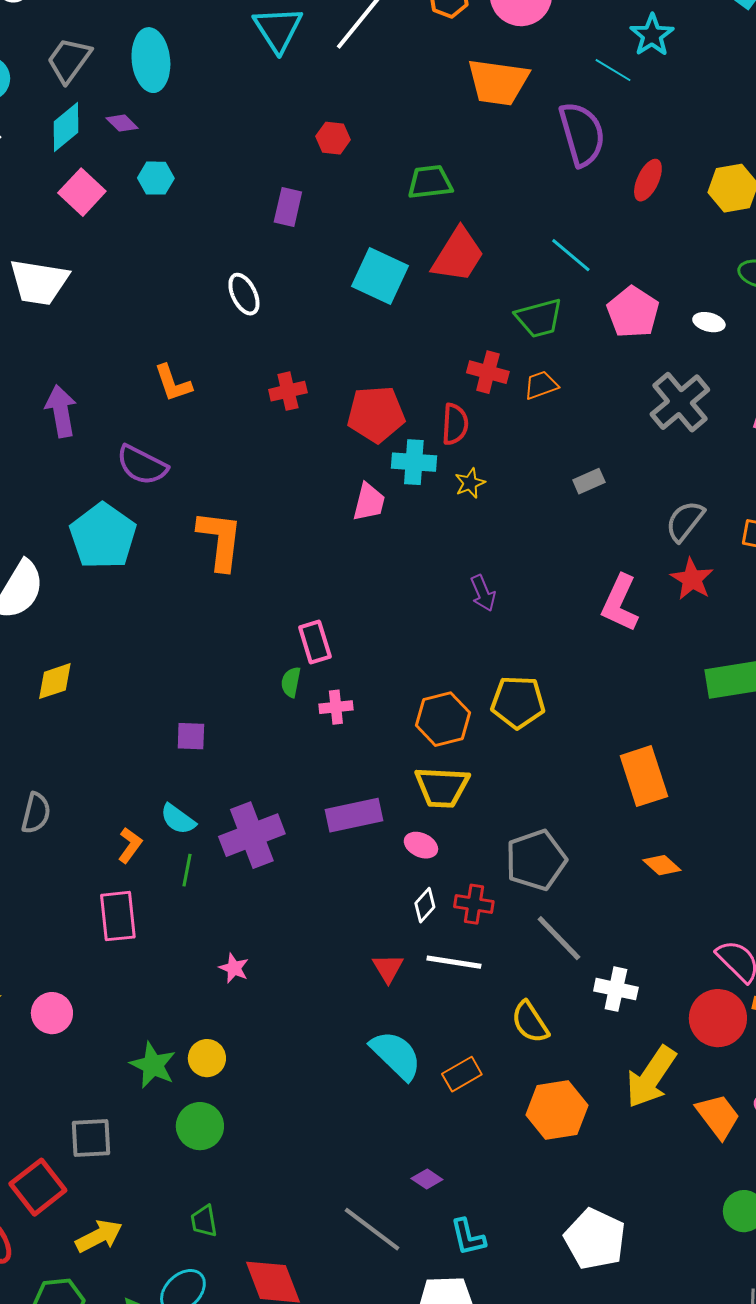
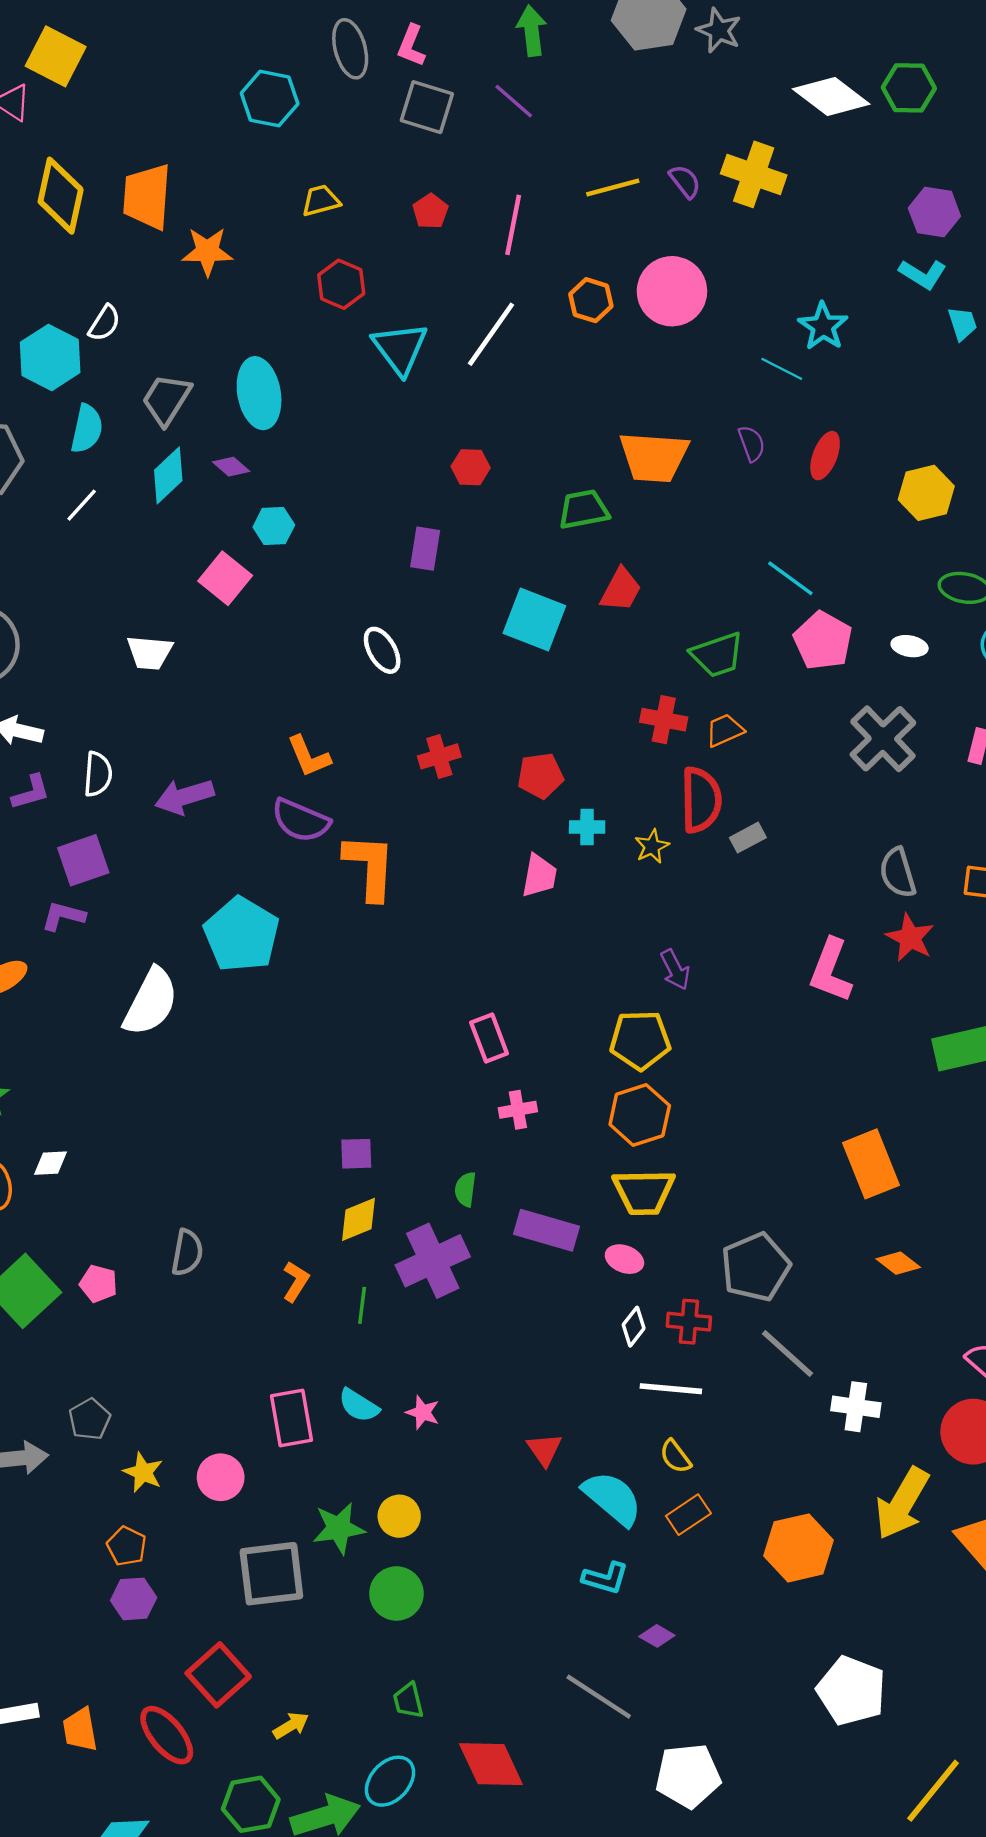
orange trapezoid: (498, 82) -> (654, 457), moved
purple semicircle: (582, 134) -> (752, 444), size x0.5
red ellipse: (648, 180) -> (825, 456), moved
pink square: (82, 192) -> (225, 578), moved
red trapezoid: (458, 255) -> (621, 590), size x0.7
cyan line: (571, 255) -> (790, 578), moved
white trapezoid: (39, 282) -> (150, 653), size x0.7
purple arrow: (61, 411) -> (184, 797), turned -93
red pentagon: (376, 414) -> (540, 776), size x0.7
red semicircle: (455, 424) -> (701, 800), moved, size x1.4
cyan cross: (414, 462) -> (587, 827), size x0.7
purple semicircle: (142, 465) -> (301, 820), moved
gray rectangle: (589, 481) -> (748, 838), moved
gray semicircle: (685, 521) -> (898, 873), turned -51
orange L-shape: (220, 540) -> (370, 867), moved
yellow diamond: (55, 681) -> (358, 1219), moved
green semicircle: (291, 682) -> (465, 1189), moved
yellow pentagon: (518, 702) -> (640, 1040), moved
purple rectangle: (354, 815) -> (546, 1230), turned 32
cyan semicircle: (178, 819) -> (359, 1405), moved
pink rectangle: (118, 916) -> (291, 1418), moved
red triangle: (388, 968) -> (544, 1450), moved
yellow semicircle: (530, 1022) -> (675, 1456), moved, size x0.7
green star: (153, 1065) -> (339, 1528), turned -30
gray square: (91, 1138) -> (271, 1574), moved, size x1.4
yellow arrow: (99, 1236) -> (291, 1726), size x0.7
cyan L-shape: (468, 1237) -> (605, 1578), moved, turned -57

